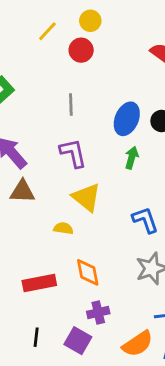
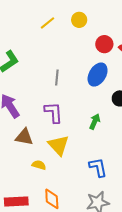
red circle: (81, 50) -> (104, 44), moved
blue ellipse: (127, 119) -> (98, 75), moved
brown triangle: (22, 192) -> (24, 137), moved

